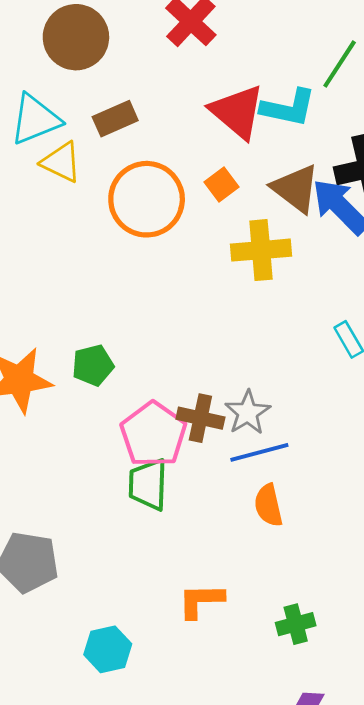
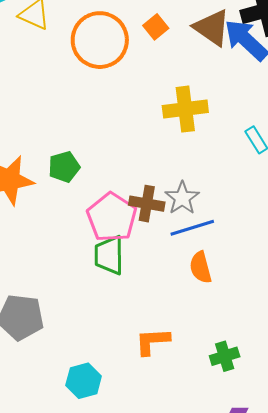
yellow cross: (261, 250) -> (185, 109), moved

